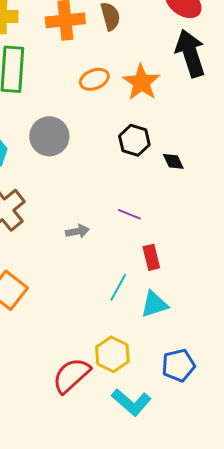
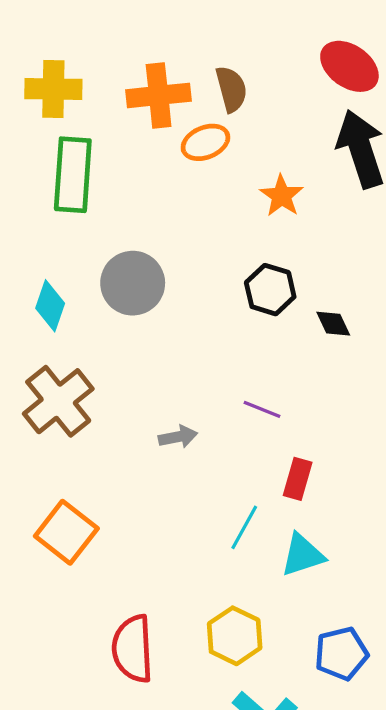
orange ellipse: (94, 79) -> (205, 142), moved
orange star: (141, 82) -> (281, 196), size x0.7
red rectangle: (151, 257) -> (298, 479), turned 30
red semicircle: (71, 375) -> (133, 649), moved, turned -51

